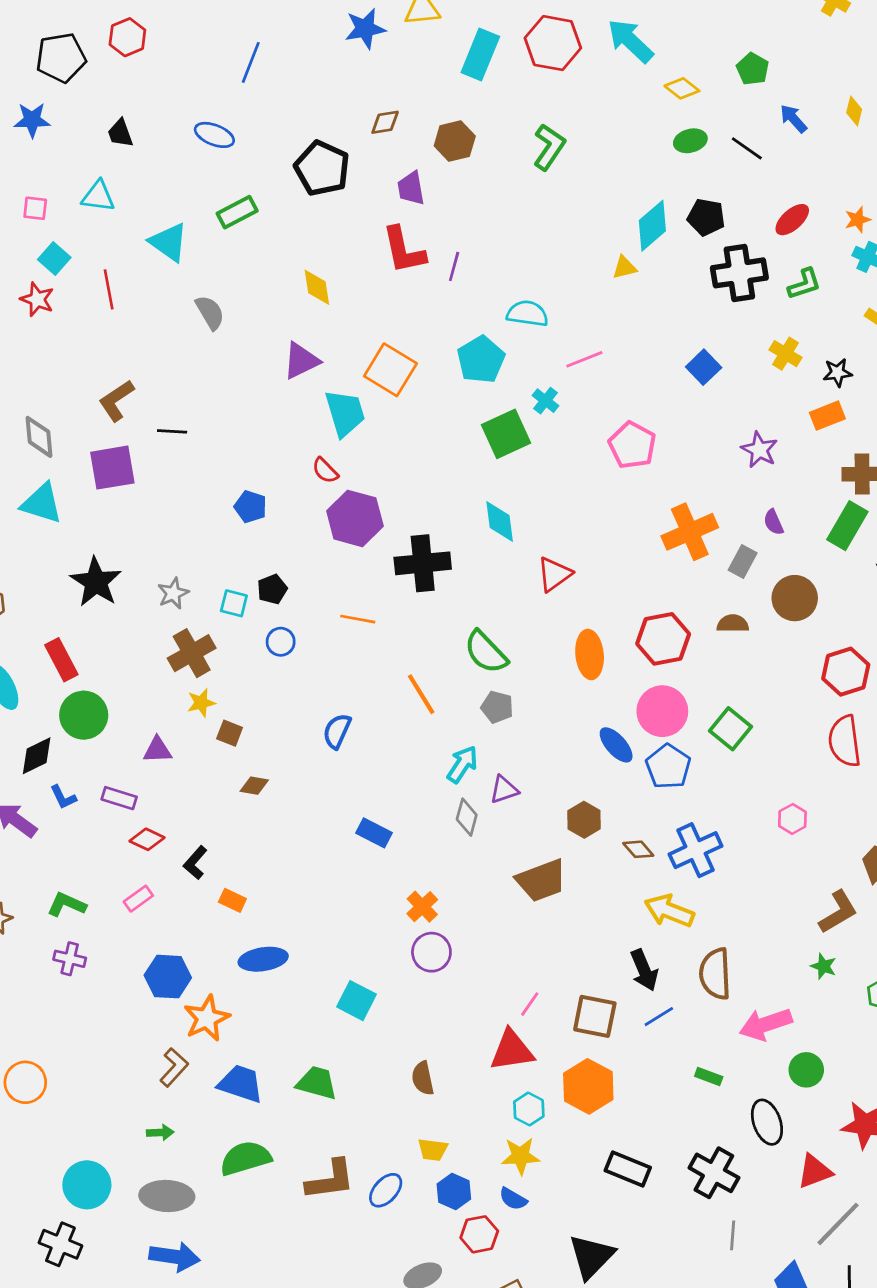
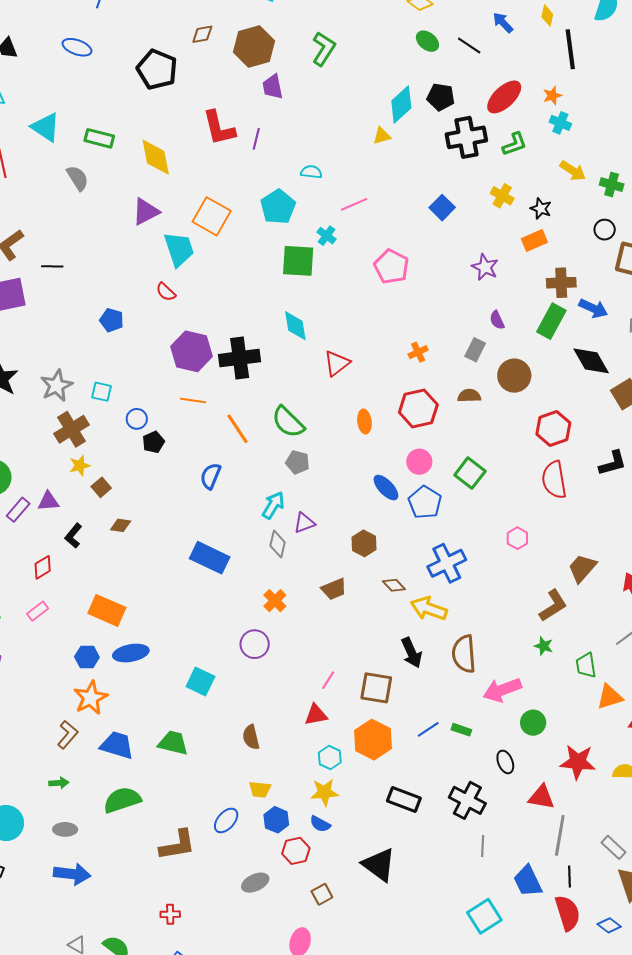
brown hexagon: (455, 141) -> (254, 47), size x1.4
green ellipse: (690, 141) -> (427, 41), turned 55
purple trapezoid: (411, 188) -> (273, 87), moved
green rectangle: (237, 212) -> (99, 138), moved, turned 44
red ellipse: (792, 220) -> (504, 97), size x1.4
yellow diamond: (317, 287) -> (156, 157), size x1.4
cyan semicircle: (527, 314) -> (311, 172), size x0.7
black star: (837, 373) -> (541, 209), turned 30
green square: (506, 434) -> (298, 261), turned 30
purple hexagon: (355, 518) -> (192, 351), moved
orange cross: (690, 532) -> (418, 352), moved, size x0.5
black pentagon: (272, 589) -> (153, 442), moved
gray star: (173, 593) -> (57, 386), size x1.4
orange ellipse: (590, 654) -> (364, 422), size x0.7
orange line: (421, 694) -> (237, 429), moved
pink circle: (662, 711) -> (419, 462), size x0.7
blue semicircle: (337, 731) -> (211, 476), moved
brown square: (230, 733) -> (101, 487), turned 30
purple rectangle: (119, 798) -> (18, 510), moved, turned -65
blue rectangle: (374, 833) -> (210, 558), size x1.5
red diamond: (147, 839) -> (43, 567), turned -55
brown diamond: (638, 849) -> (394, 585), moved
black L-shape: (195, 863) -> (73, 536), moved
brown trapezoid: (541, 880) -> (334, 589), size x0.7
orange rectangle: (232, 900) -> (107, 610), size x1.8
orange cross: (422, 907) -> (275, 601), moved
blue hexagon: (168, 977) -> (87, 657), moved, size x0.7
blue line: (659, 1017) -> (428, 729), moved
red triangle: (512, 1050) -> (316, 715), size x0.7
black ellipse: (767, 1122) -> (505, 762), size x0.7
red triangle: (815, 1171) -> (541, 797), turned 32
brown L-shape: (330, 1180) -> (178, 845), moved
gray ellipse: (167, 1196) -> (65, 829), size x0.6
gray line: (838, 1224) -> (560, 835), turned -33
black triangle: (591, 1256) -> (379, 865), turned -36

